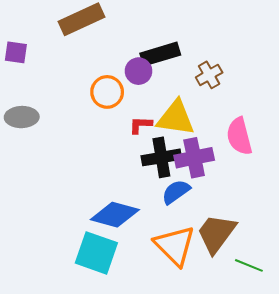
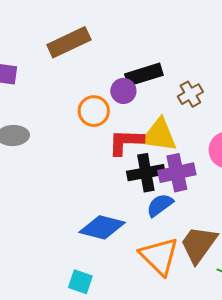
red L-shape: (141, 125) -> (126, 142), size x1.6
cyan square: (96, 253) -> (80, 282), moved, size x0.6

